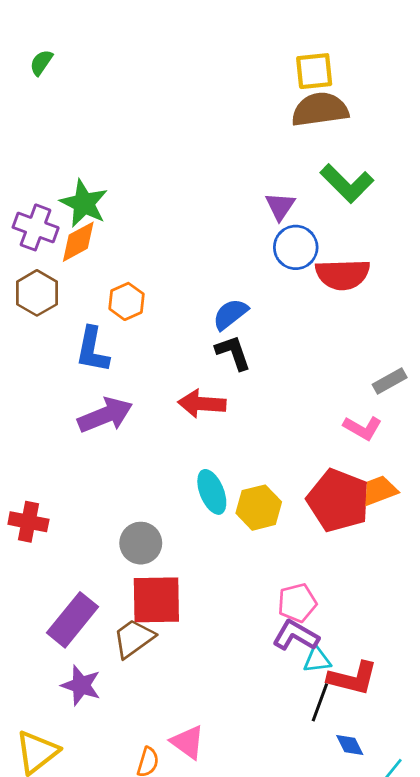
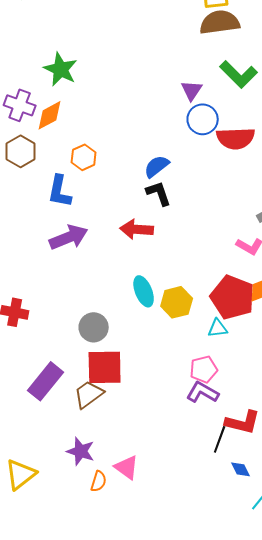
green star: (84, 203) -> (61, 69), moved
cyan triangle: (317, 660) -> (218, 328), moved
purple star: (81, 685) -> (81, 451), moved

